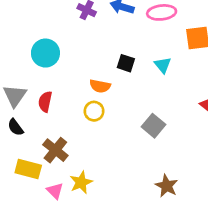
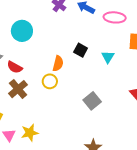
orange semicircle: (100, 86) -> (58, 63), turned -98
red semicircle: (45, 102) -> (15, 67), turned -84
brown cross: (55, 150) -> (18, 89), moved

